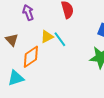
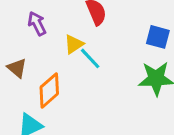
yellow triangle: (47, 37) -> (74, 44), moved

